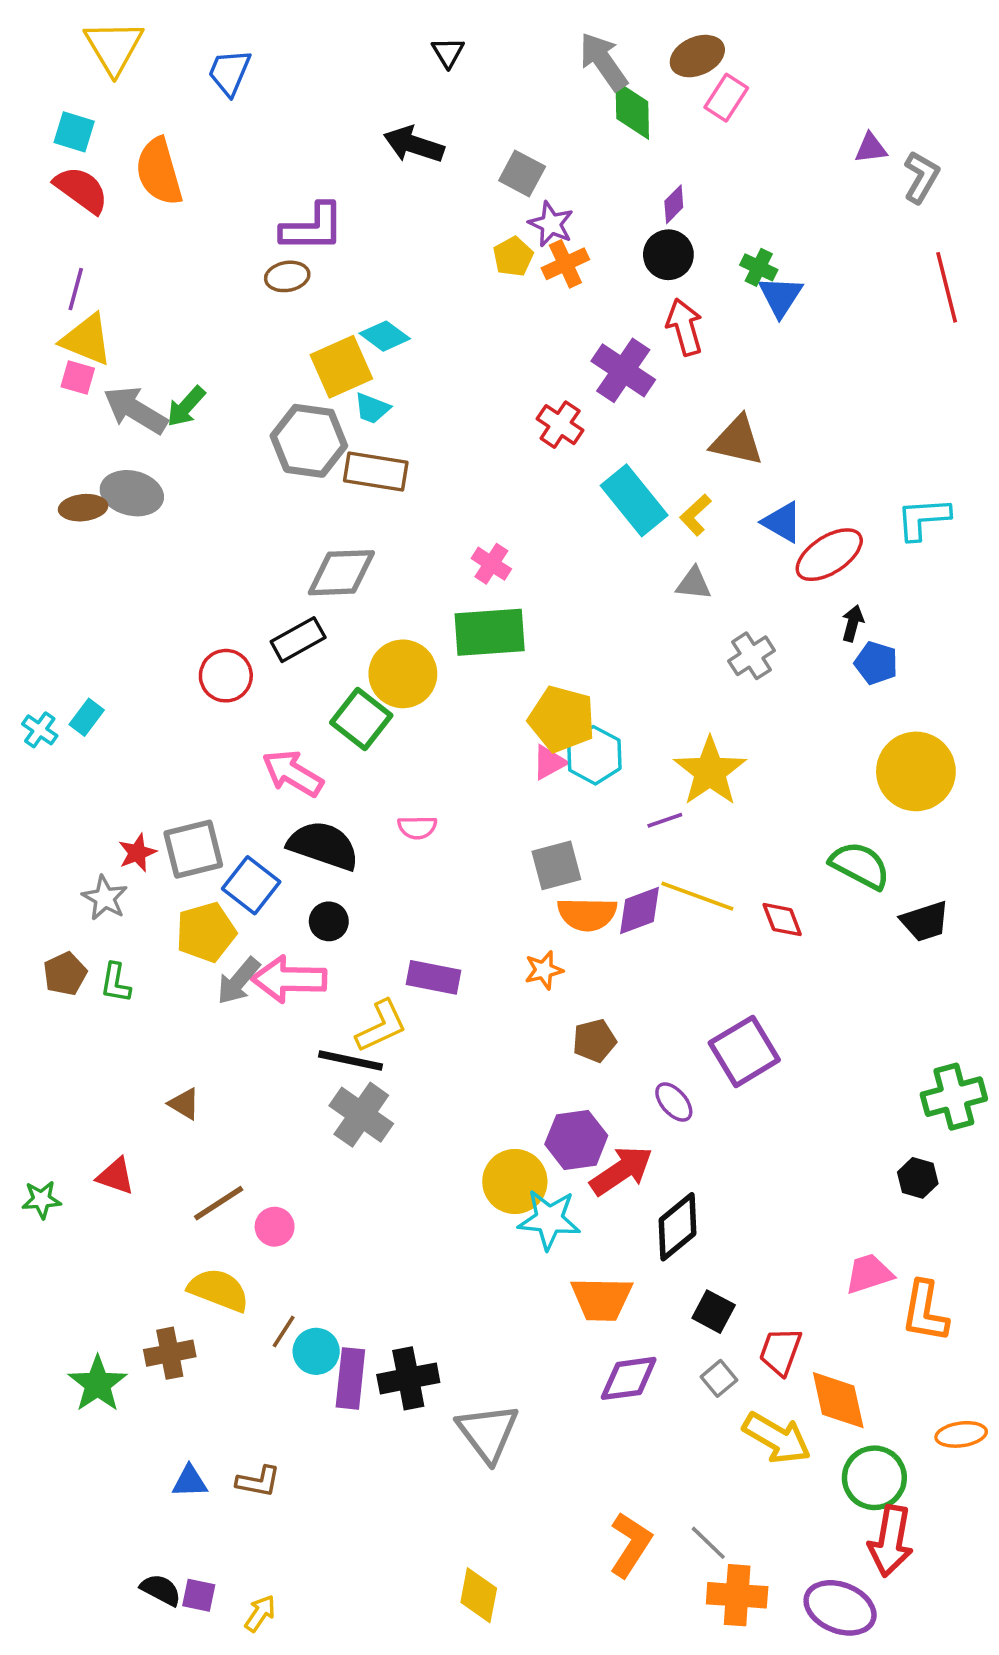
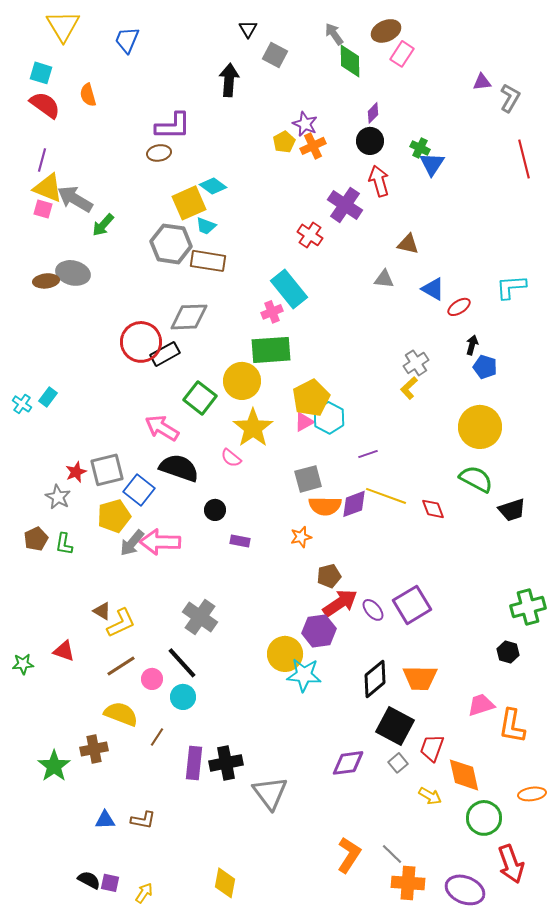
gray arrow: (603, 61) -> (334, 34), size x0.7
black arrow: (414, 145) -> (229, 80), turned 76
orange semicircle: (159, 172) -> (88, 95), size x0.6
gray square: (522, 173) -> (275, 55), moved
gray arrow: (135, 410) -> (75, 199), moved
brown triangle: (737, 441) -> (408, 244), size x0.7
cyan rectangle: (634, 500) -> (289, 289), moved
yellow L-shape: (696, 515) -> (409, 388), moved
red ellipse: (829, 555) -> (459, 307), size x0.6
pink cross: (491, 564) -> (272, 312), turned 35
gray triangle: (694, 584) -> (384, 279), moved
yellow circle: (403, 674) -> (242, 381), moved
red circle: (226, 676) -> (141, 342), moved, size x1.4
yellow pentagon: (562, 719) -> (311, 398), turned 30
yellow star: (710, 771) -> (253, 428), moved
yellow circle: (916, 771) -> (480, 427), moved
pink semicircle: (417, 827) -> (231, 458), turned 40
black circle: (329, 921) -> (215, 510), moved
purple rectangle: (434, 977) -> (240, 541), size x0.7
yellow L-shape: (381, 1026) -> (121, 623), moved
purple square: (744, 1051) -> (412, 605), moved
black line: (350, 1060) -> (182, 663), moved, turned 36
red arrow: (621, 1171) -> (340, 603), moved
orange trapezoid: (602, 1299) -> (420, 678), moved
black square: (714, 1312) -> (395, 726), size x1.6
cyan circle: (316, 1351) -> (183, 697), moved
yellow arrow: (777, 1438) -> (430, 796), size x0.6
red arrow: (891, 1541) -> (511, 864), moved, turned -30
yellow diamond: (479, 1595) -> (225, 883), moved

